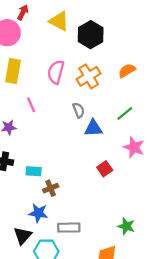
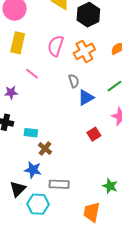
pink line: (31, 105) -> (32, 74), turned -32
blue triangle: (93, 128) -> (86, 98), turned -30
brown cross: (51, 188) -> (45, 148), turned -32

